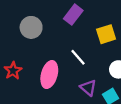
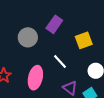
gray circle: (31, 27) -> (28, 37), moved

